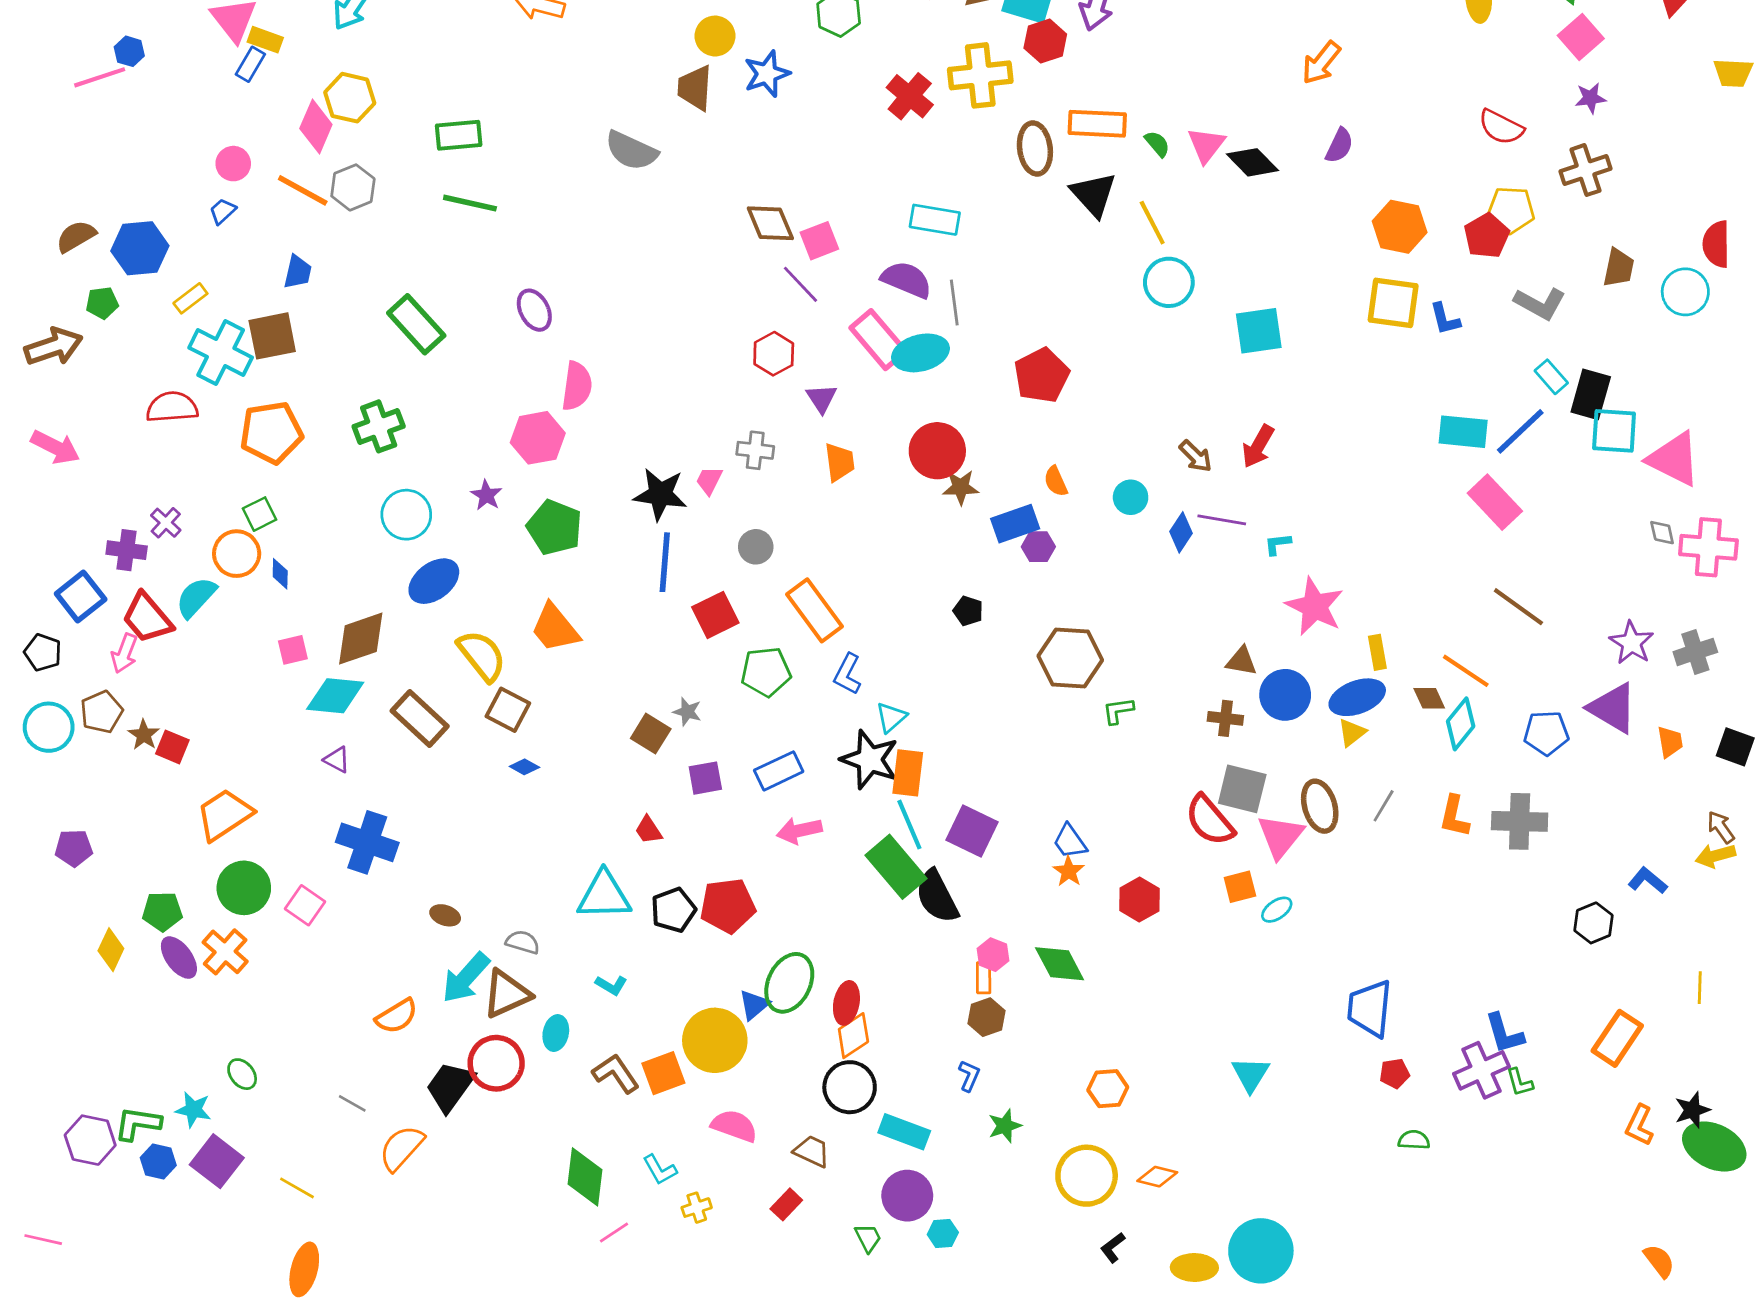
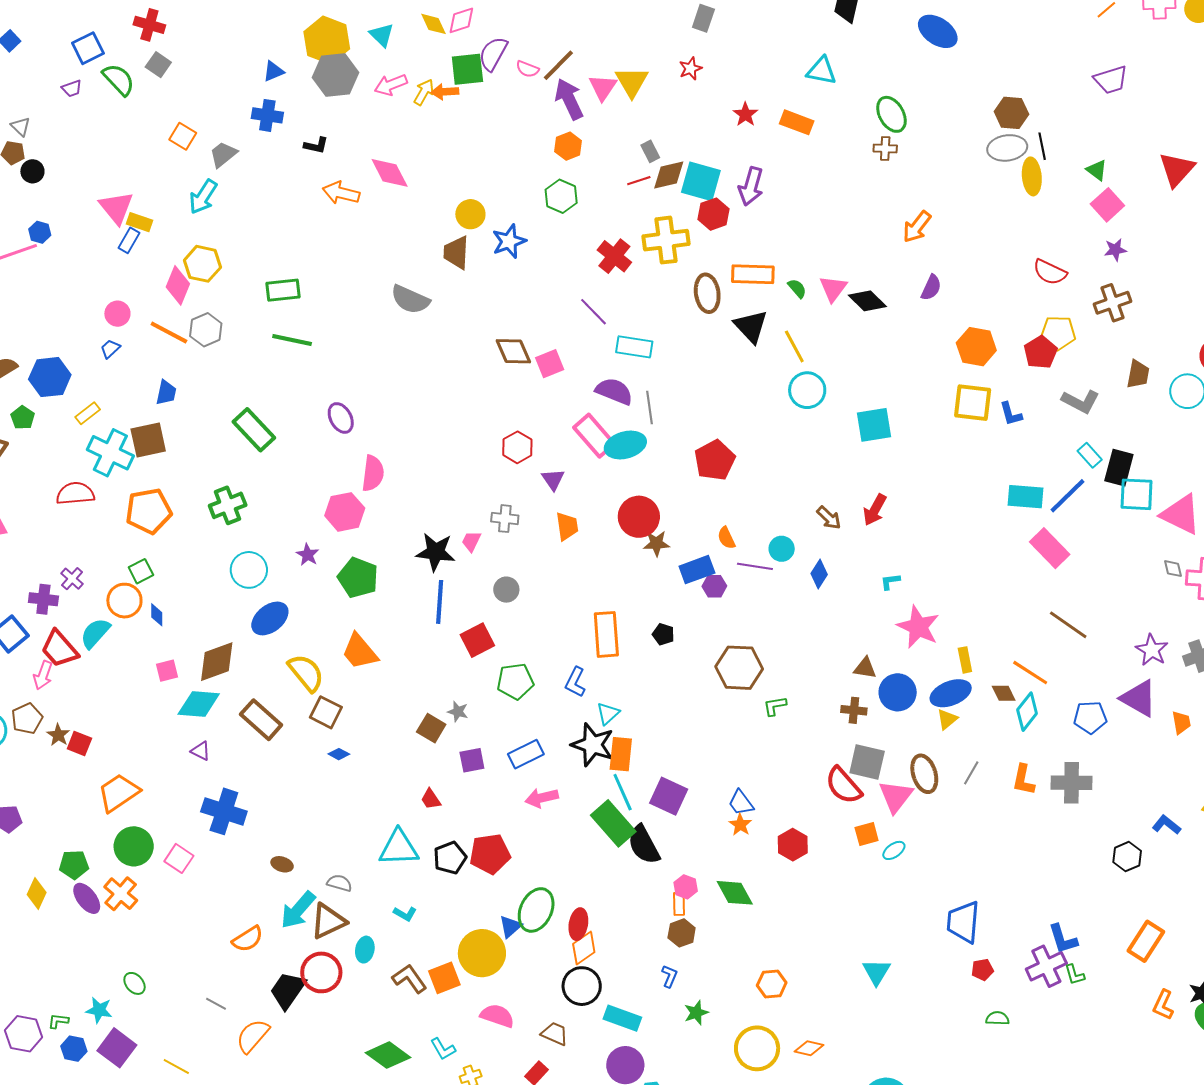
purple line: (801, 284) -> (594, 312), moved
green pentagon: (102, 303) -> (23, 418), turned -30
purple line: (1222, 520) -> (755, 566), moved
orange rectangle: (814, 610) -> (606, 634), moved, turned 33
green L-shape: (138, 1124) -> (58, 1021), size x0.6
green diamond: (585, 1177) -> (388, 1055), turned -60

